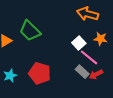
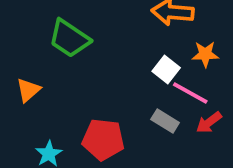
green trapezoid: (30, 31) -> (69, 38), moved
gray rectangle: (82, 72) -> (165, 121), moved

